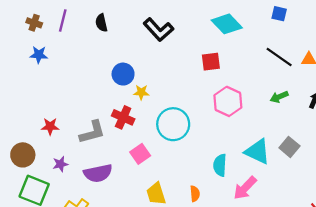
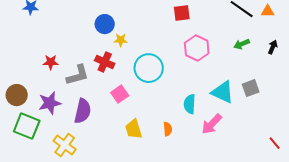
red star: (50, 126) -> (51, 62), moved
gray square: (289, 147) -> (251, 88), turned 30
purple star: (60, 164) -> (50, 103), size x1.6
purple semicircle: (98, 173) -> (83, 111), turned -65

